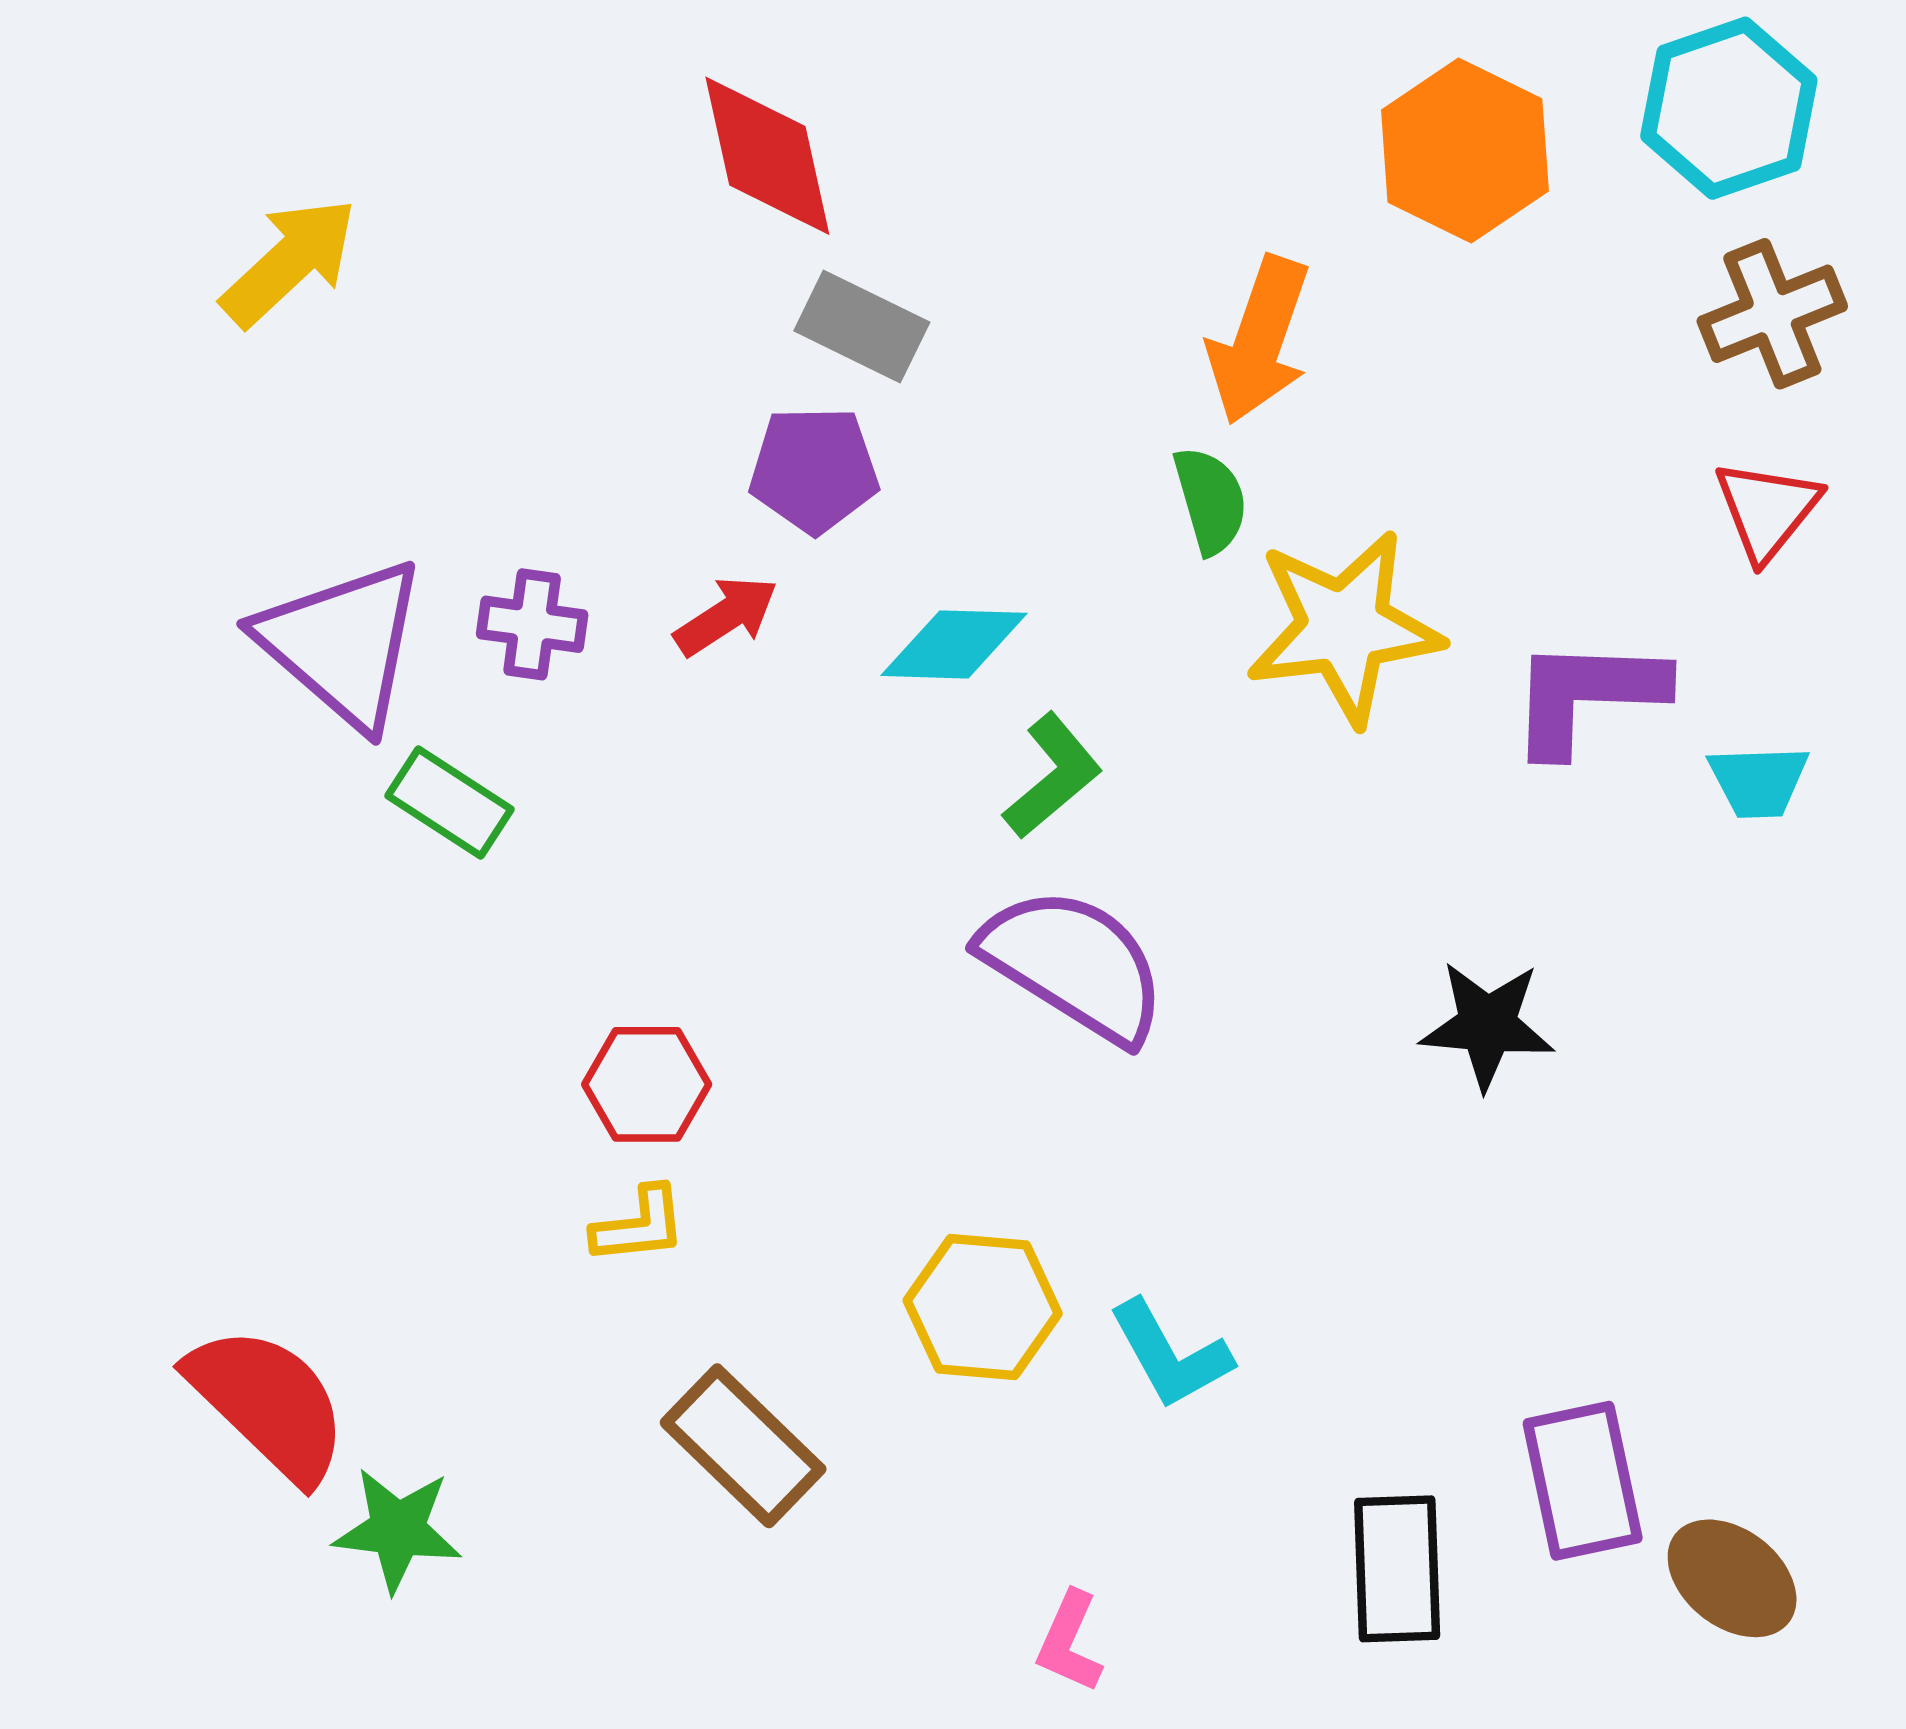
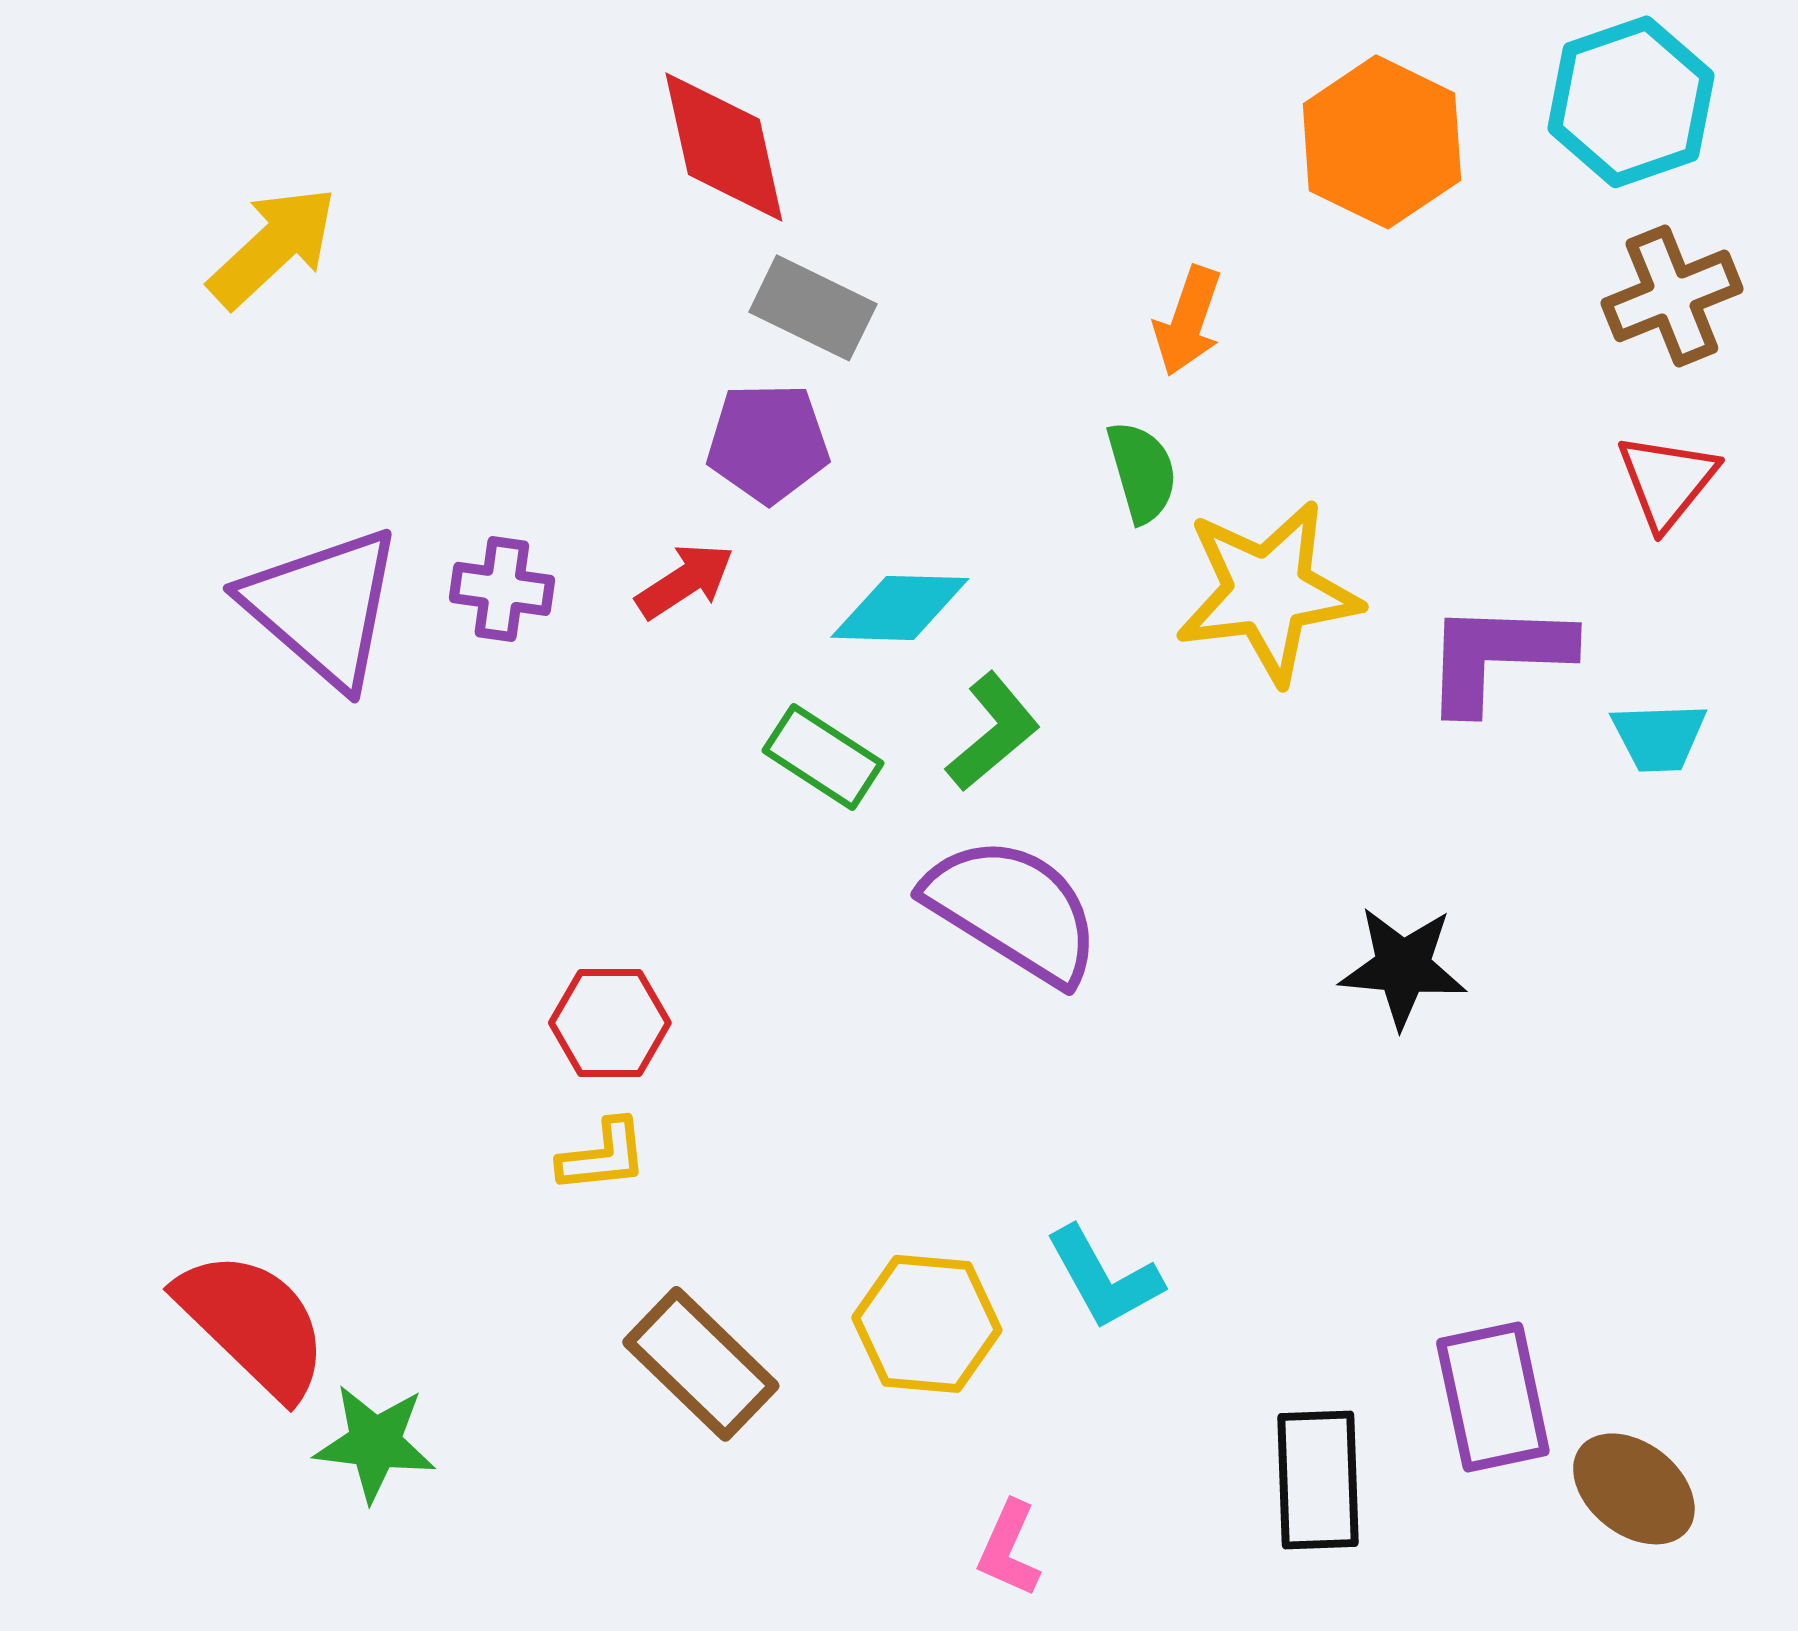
orange arrow: (1259, 340) -> (1188, 321), size x0.7
green rectangle: (449, 802) -> (823, 757), moved
yellow hexagon: (983, 1307) -> (927, 1324), moved

